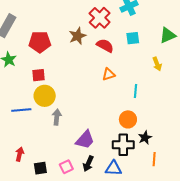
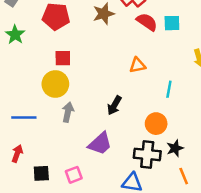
red semicircle: (105, 46) -> (147, 22), moved
red square: (39, 75) -> (63, 58), moved
blue line: (21, 110) -> (24, 118), moved
orange line: (154, 159) -> (184, 176), turned -32
black arrow: (88, 164) -> (114, 105), moved

